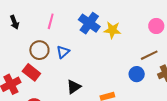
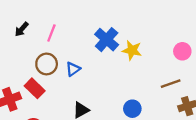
pink line: (51, 21) -> (51, 33), moved
black arrow: (14, 22) -> (22, 29), turned 56
blue circle: (137, 74) -> (132, 109), moved

